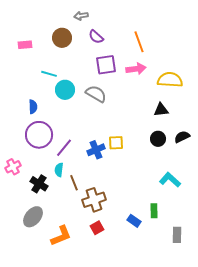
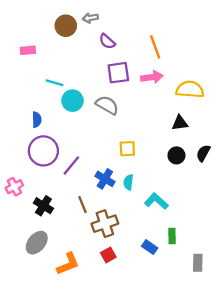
brown circle: (62, 38) -> (66, 26), moved
black semicircle: (182, 137) -> (203, 153), turned -35
yellow square: (116, 143) -> (127, 149), moved
blue cross: (96, 150) -> (105, 179), moved, turned -36
cyan semicircle: (59, 170) -> (128, 182), moved
cyan L-shape: (170, 180) -> (156, 201), moved

